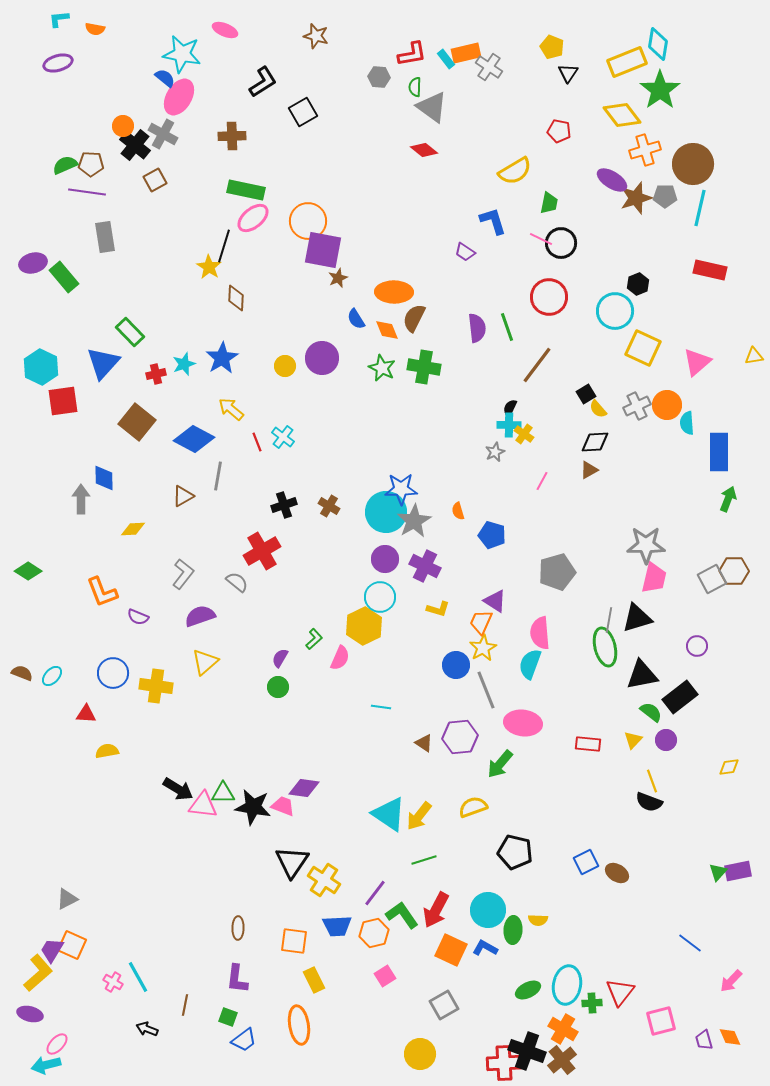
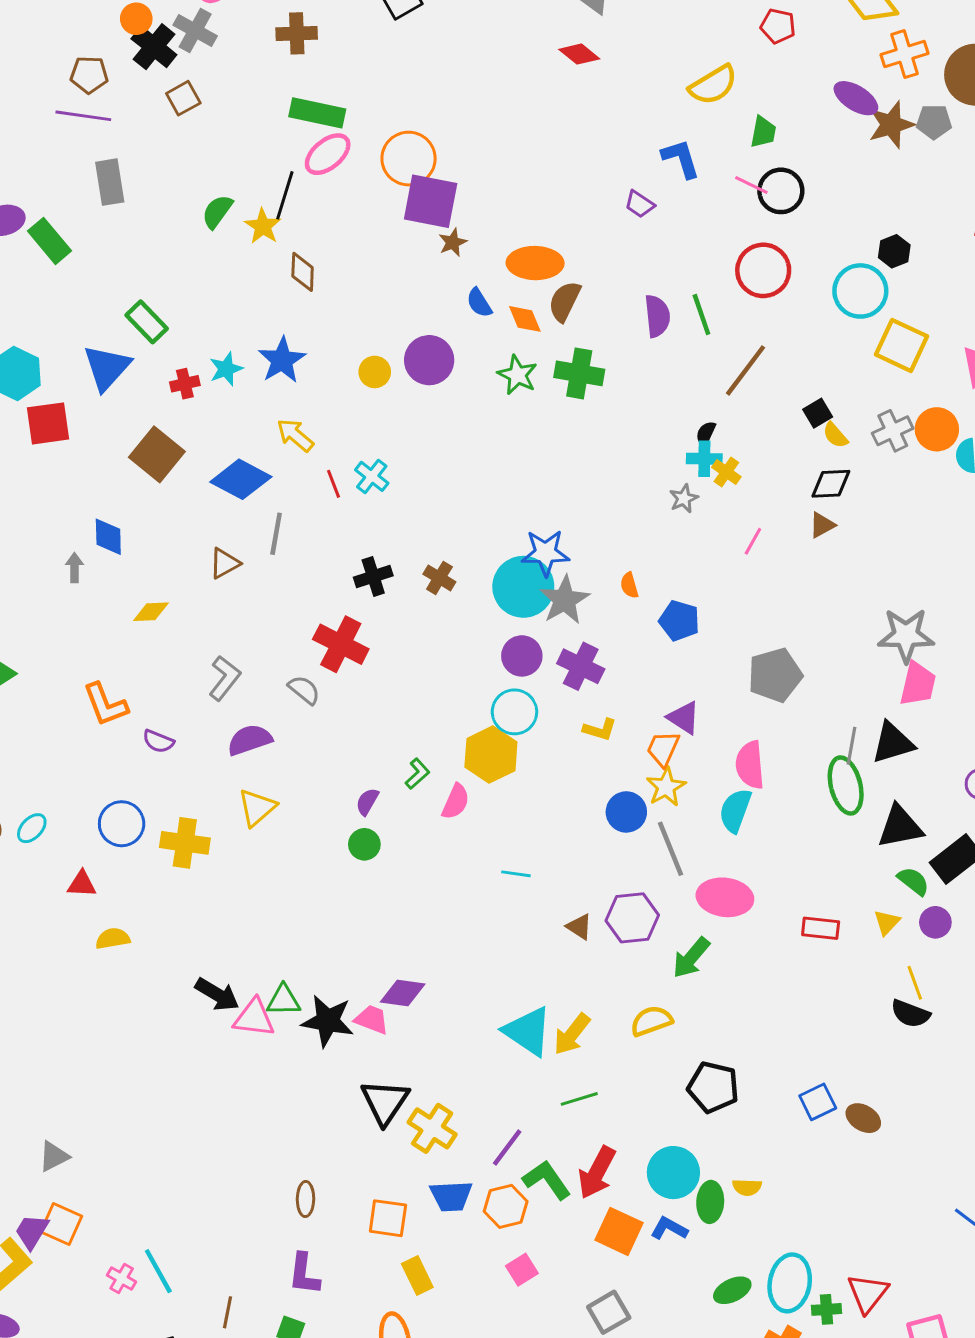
green semicircle: (65, 165) -> (217, 212), moved, turned -30
gray arrow: (81, 499) -> (74, 568), size x0.7
red cross: (262, 551) -> (341, 644), turned -33

